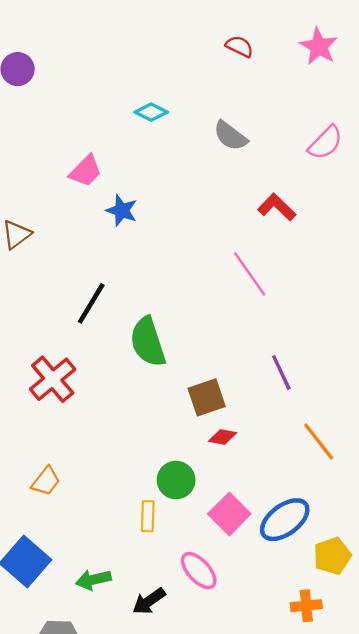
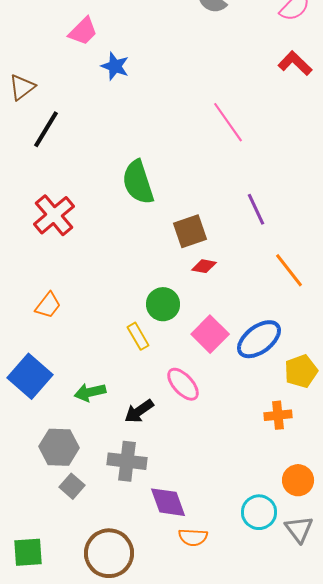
red L-shape: (277, 207) -> (295, 63), moved
black line: (91, 303) -> (46, 129), moved
yellow rectangle: (148, 516) -> (138, 336), turned -32

